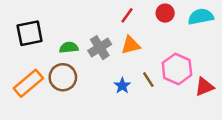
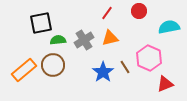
cyan semicircle: (201, 17) -> (169, 27), moved
black square: (30, 33) -> (41, 23), moved
blue star: (122, 86) -> (103, 72), size x1.5
red triangle: (204, 87) -> (165, 84), moved

